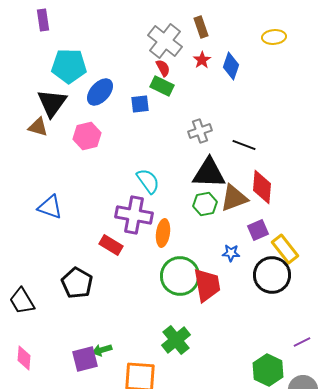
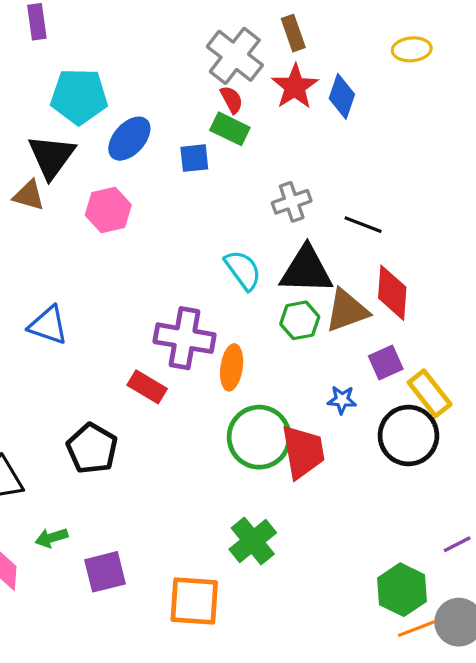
red star: (202, 60) -> (295, 87), size x1.6
cyan semicircle: (148, 181) -> (243, 270), moved
green arrow: (102, 350) -> (51, 538), moved

